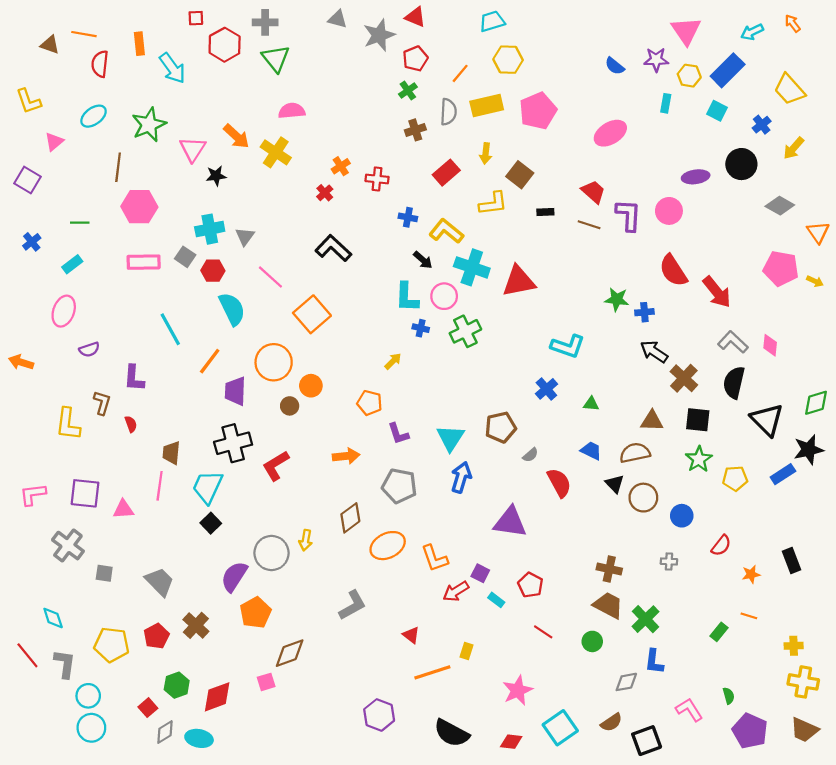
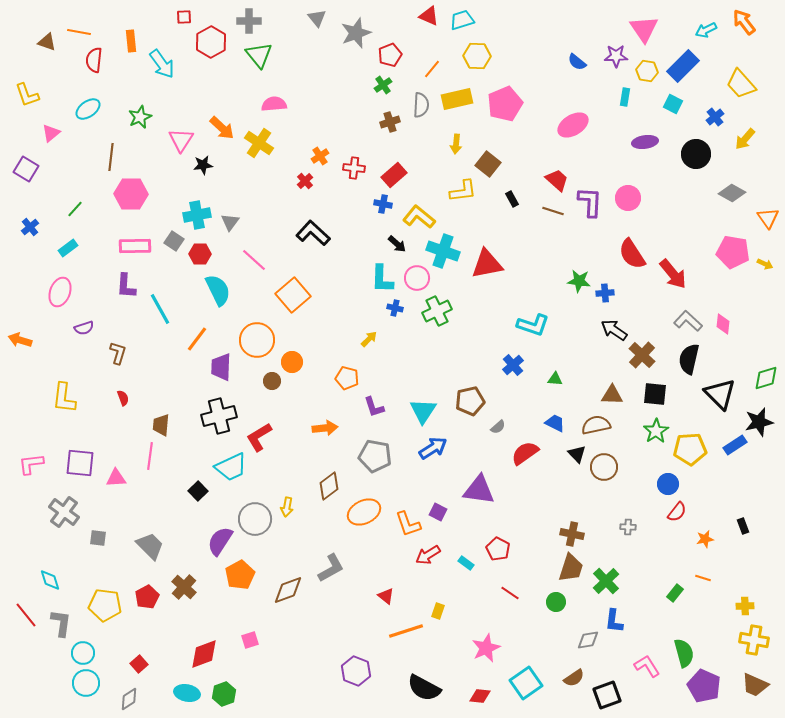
red triangle: (415, 17) -> (429, 16), moved
gray triangle: (338, 19) -> (317, 18), turned 36
orange arrow: (793, 23) -> (744, 22), size x1.5
green star: (149, 125) -> (140, 117), size x0.7
red rectangle: (446, 173) -> (394, 175), moved
purple ellipse: (696, 177) -> (645, 142), moved
black rectangle: (545, 212) -> (512, 199), turned 63
green line: (80, 223) -> (75, 209), turned -48
purple L-shape: (134, 378) -> (126, 286), moved
brown L-shape: (102, 403) -> (118, 353), moved
blue arrow: (461, 477) -> (433, 448), turned 40
yellow pentagon: (735, 478) -> (690, 449), size x1.4
red semicircle: (559, 483) -> (525, 453), turned -96
cyan trapezoid: (208, 487) -> (231, 467), moved, turned -140
blue circle: (682, 516) -> (668, 484), moved
black rectangle: (791, 560) -> (743, 526), size x0.7
purple square: (480, 573) -> (438, 512), moved
brown trapezoid: (608, 605) -> (571, 568), turned 80
brown diamond: (290, 653) -> (288, 590), moved
green hexagon: (177, 685) -> (224, 694), moved
green semicircle: (729, 696) -> (684, 653), size x1.8
gray diamond: (165, 732) -> (129, 699), moved

